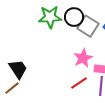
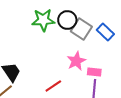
red line: (79, 83) -> (53, 86), moved

